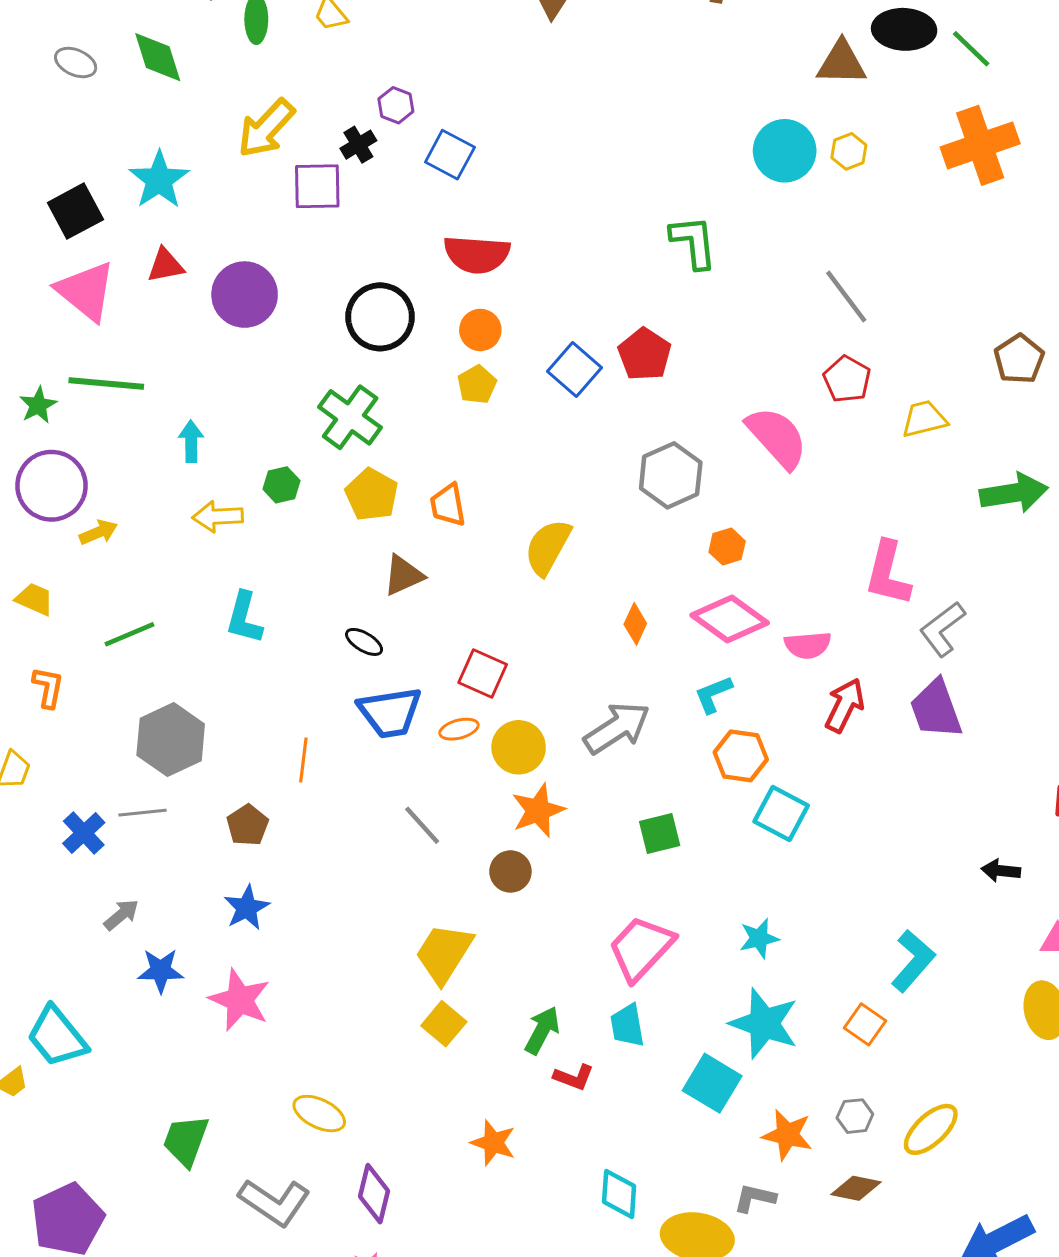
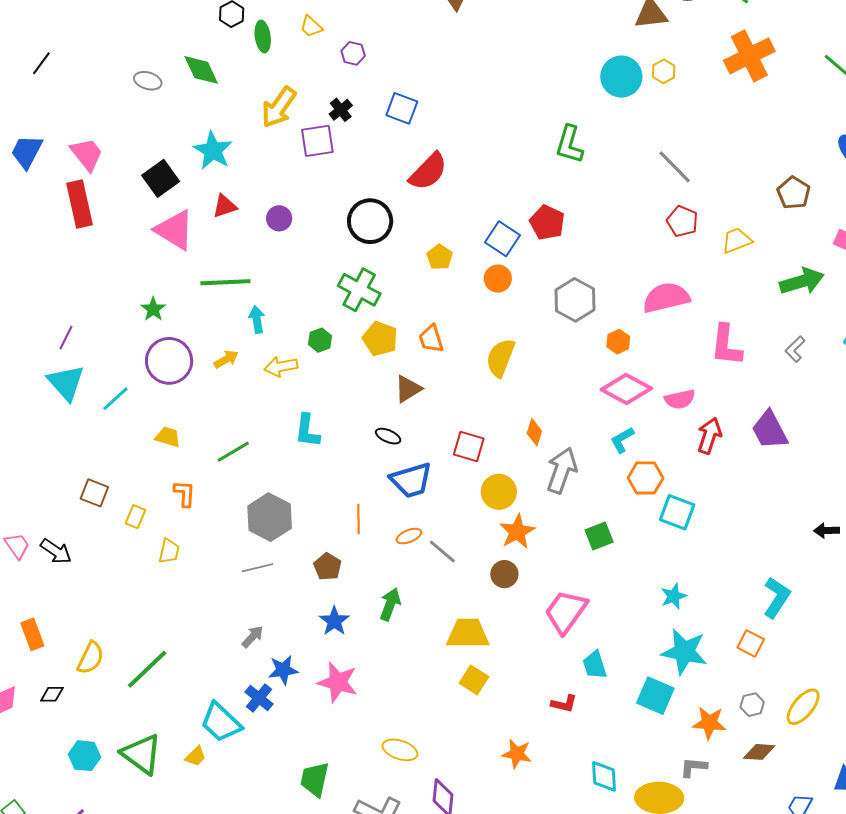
purple hexagon: (396, 105) -> (353, 53), moved
green L-shape: (693, 242) -> (569, 144), turned -150
red semicircle: (477, 254) -> (428, 172), turned -42
purple circle: (245, 295) -> (279, 218), size x0.6
orange circle: (480, 330) -> (498, 279), moved
green line: (106, 384) -> (225, 282), moved
pink semicircle: (777, 437) -> (666, 298), moved, turned -54
yellow arrow: (98, 532) -> (226, 359), moved
orange diamond: (635, 624) -> (534, 432), moved
gray L-shape: (942, 629) -> (795, 349), moved, size x0.7
gray arrow: (617, 728) -> (562, 470), turned -30
orange ellipse: (459, 729) -> (409, 536), moved
blue cross: (84, 833) -> (259, 698), moved
pink trapezoid: (641, 948) -> (566, 612), moved
yellow trapezoid: (444, 953) -> (468, 634), turned 66
green arrow: (542, 1030) -> (390, 604), moved

